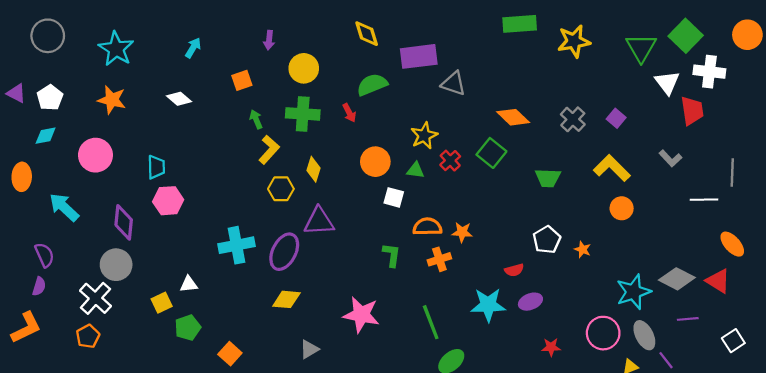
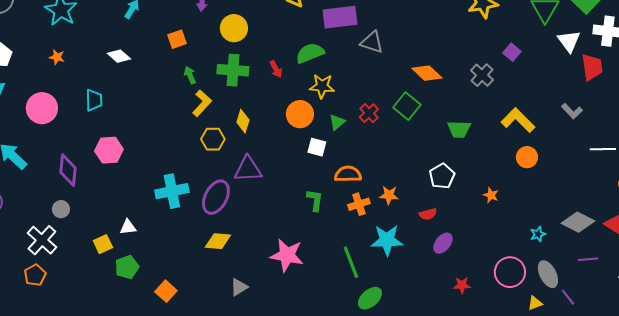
green semicircle: (372, 85) -> (310, 53), moved
orange star: (112, 100) -> (57, 57), size x0.6
purple square: (616, 118) -> (512, 52), moved
yellow star: (424, 136) -> (322, 86), moved, turned 30
cyan trapezoid: (156, 167) -> (94, 100), moved
green triangle: (415, 170) -> (337, 122), turned -48
orange star: (462, 232) -> (389, 195), moved
white pentagon: (547, 240) -> (442, 176), moved
gray circle: (116, 265) -> (61, 209), size x0.6
cyan star: (634, 292) -> (538, 234), size x0.5
purple ellipse: (530, 302) -> (443, 243), turned -30
cyan star: (488, 305) -> (387, 240), moved

